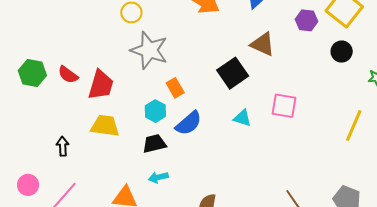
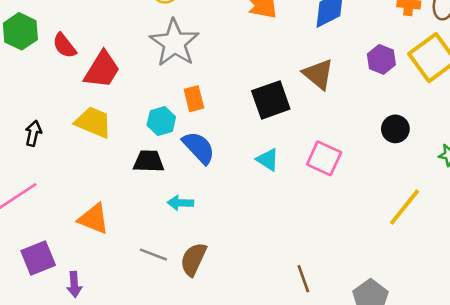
black circle: (342, 52) -> (395, 129), moved
blue semicircle: (189, 123) -> (199, 148), turned -108
cyan arrow: (158, 177) -> (180, 203), moved

